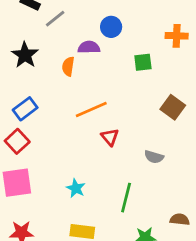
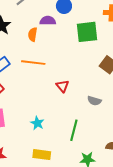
green square: (143, 62) -> (87, 32), size x1.6
orange line: (91, 109) -> (33, 63), moved, turned 30

